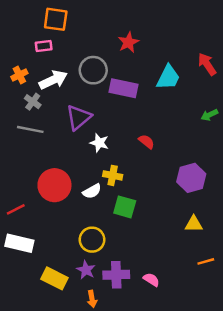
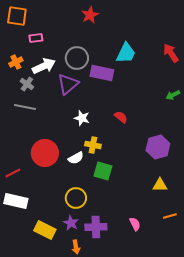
orange square: (56, 19) -> (17, 16), moved
red star: (128, 42) -> (90, 15), moved
cyan trapezoid: (168, 77) -> (126, 53), moved
purple triangle: (79, 117) -> (68, 84), moved
pink semicircle: (151, 280) -> (135, 224), moved, turned 32

